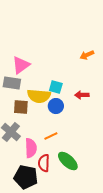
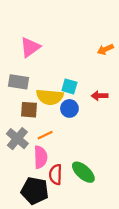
pink triangle: (21, 65) -> (30, 47), moved
orange line: (51, 136) -> (45, 135), moved

